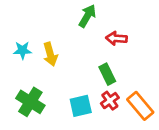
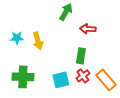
green rectangle: (107, 74) -> (81, 56), turned 35
green cross: (30, 102) -> (23, 77), turned -30

